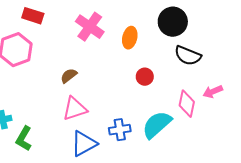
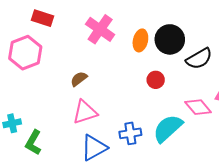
black circle: (173, 22) -> (170, 39), moved
black semicircle: (188, 56) -> (199, 59), turned -52
pink diamond: (187, 104) -> (198, 107), turned -52

